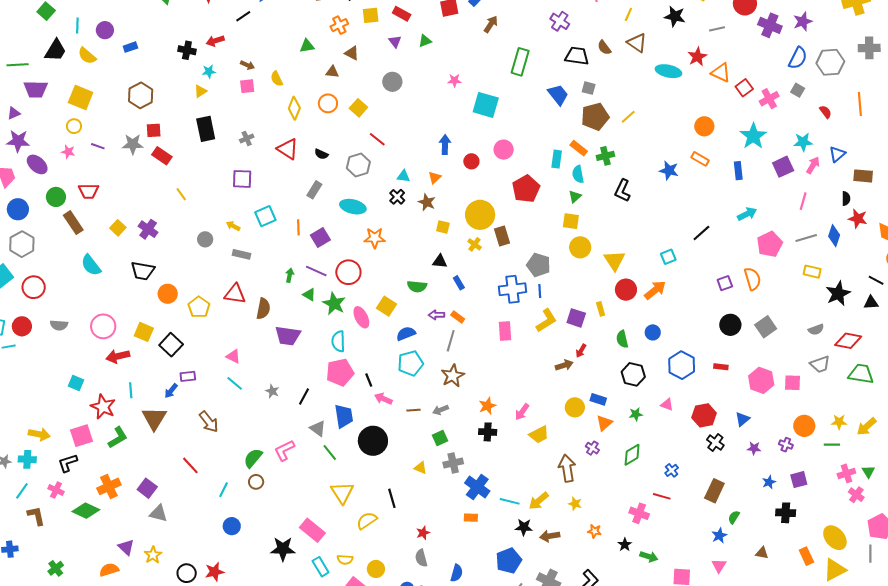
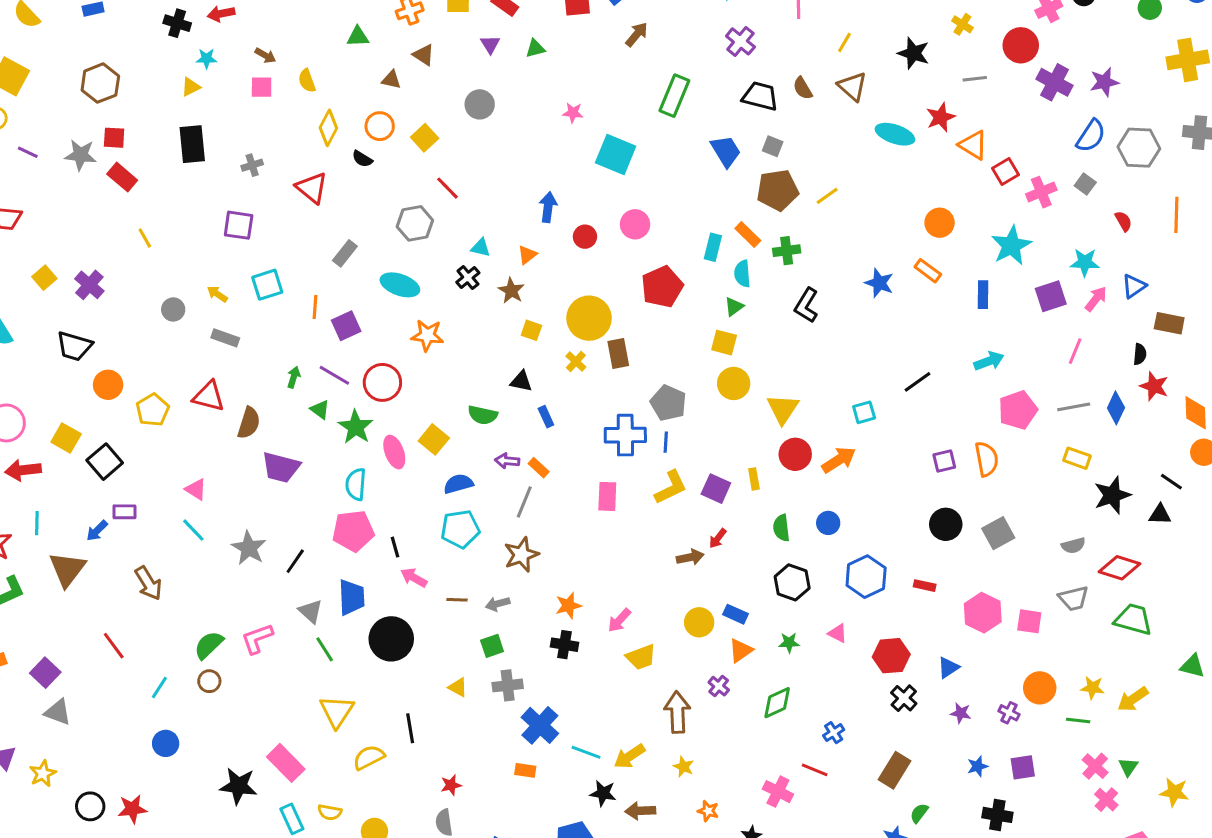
black semicircle: (321, 154) -> (362, 159), moved
gray star: (272, 391) -> (249, 548), size x1.6
pink cross: (846, 473) -> (1095, 766), turned -36

